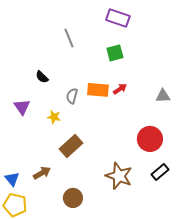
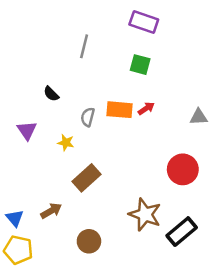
gray line: (69, 38) -> (84, 46), turned 36
green square: (115, 53) -> (140, 65), turned 30
black rectangle: (160, 172) -> (182, 232), moved, size x1.4

